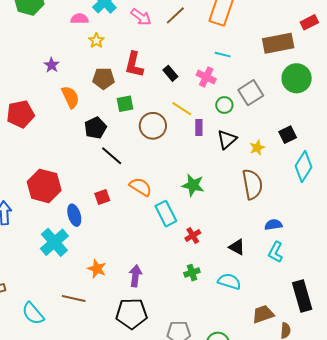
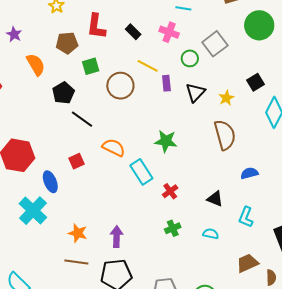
cyan L-shape: (276, 252) -> (246, 217), moved
cyan semicircle: (229, 281) -> (211, 234), size x0.7
brown line: (74, 299) -> (76, 262), moved

